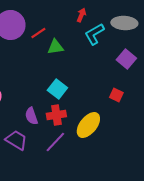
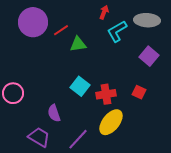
red cross: (56, 115) -> (106, 94), moved

